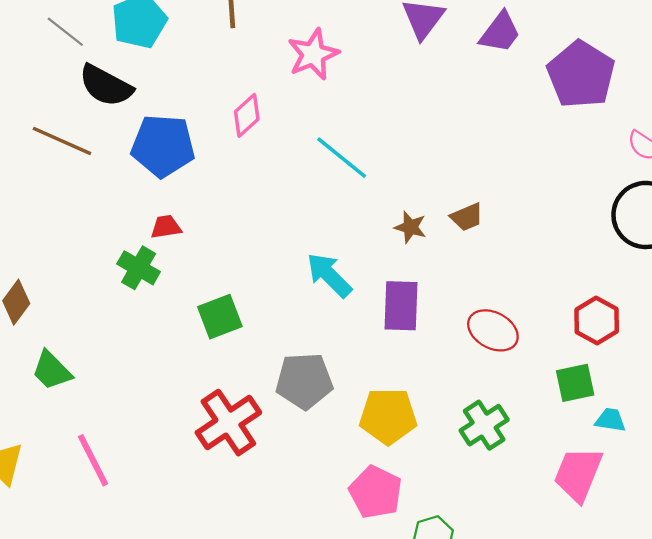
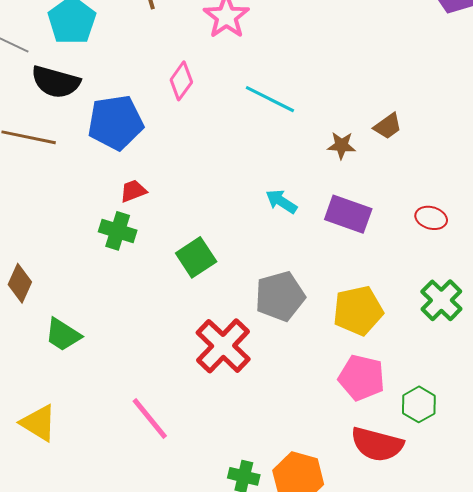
cyan arrow: (329, 275) -> (281, 201), size x0.7
purple rectangle: (401, 306) -> (348, 214), turned -60
red ellipse: (493, 330) -> (431, 218), size x0.7
pink line: (93, 460) -> (150, 419), moved

